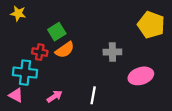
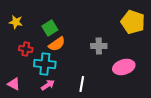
yellow star: (18, 13) -> (16, 22), moved
red cross: (40, 52) -> (26, 49), moved
cyan cross: (25, 73) -> (45, 64), moved

